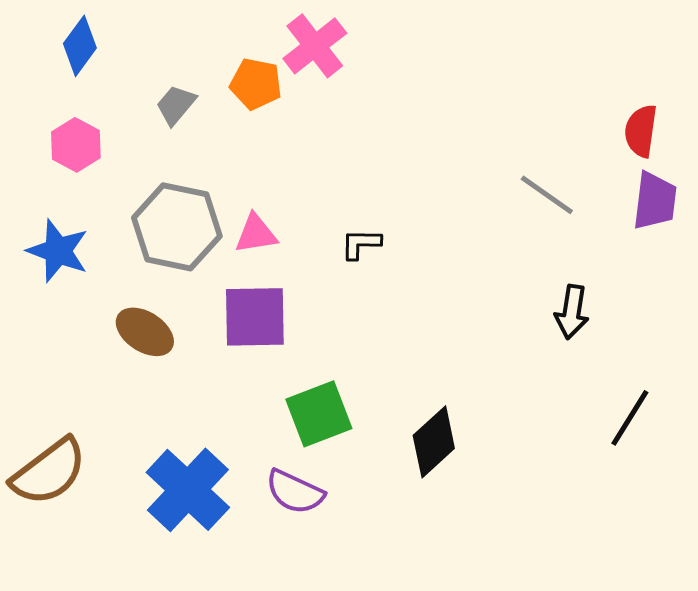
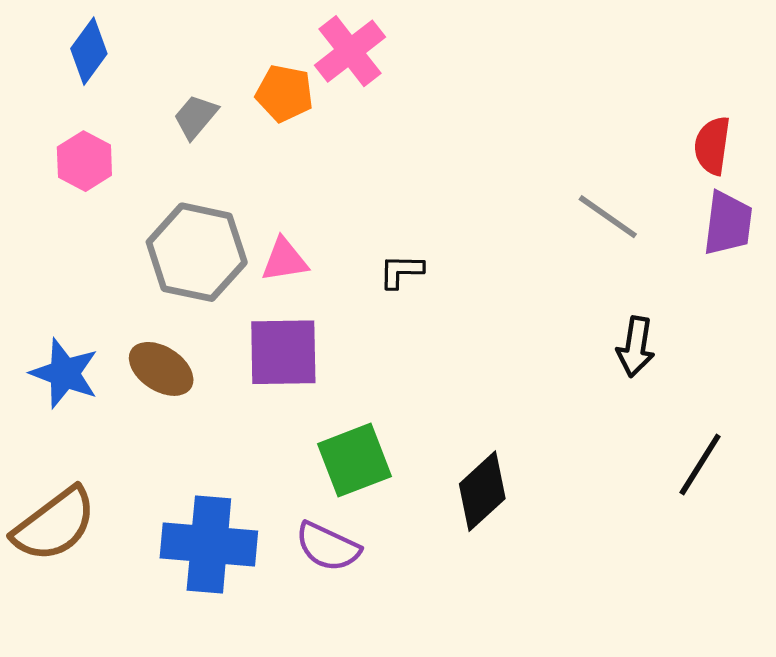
blue star: (58, 251) -> (64, 373), moved
blue cross: (188, 490) -> (209, 544), turned -38

